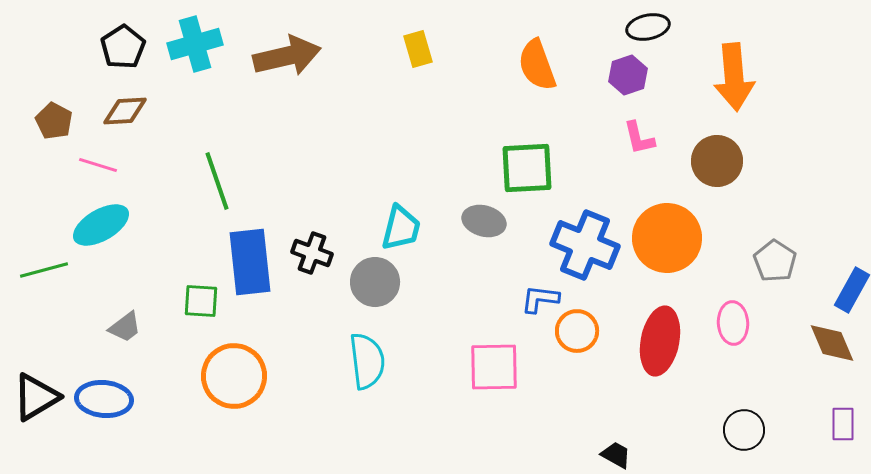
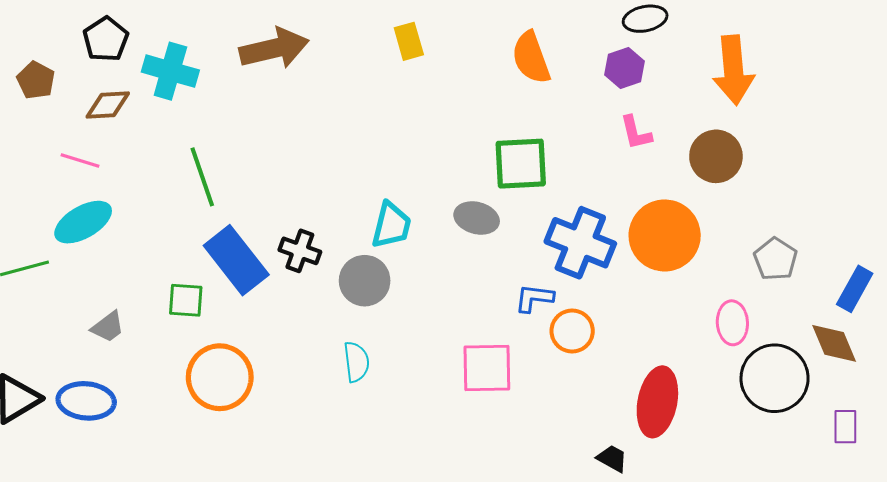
cyan cross: (195, 44) -> (170, 71), moved, turned 32
brown pentagon: (54, 121) -> (36, 80), moved
blue rectangle: (250, 262) -> (236, 260), turned -32
red ellipse: (660, 341) -> (657, 402), moved
cyan semicircle: (367, 361) -> (356, 362), size x0.7
black circle: (744, 430) -> (775, 378), moved, size x1.6

